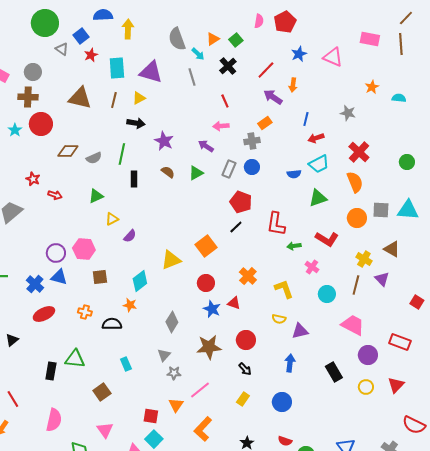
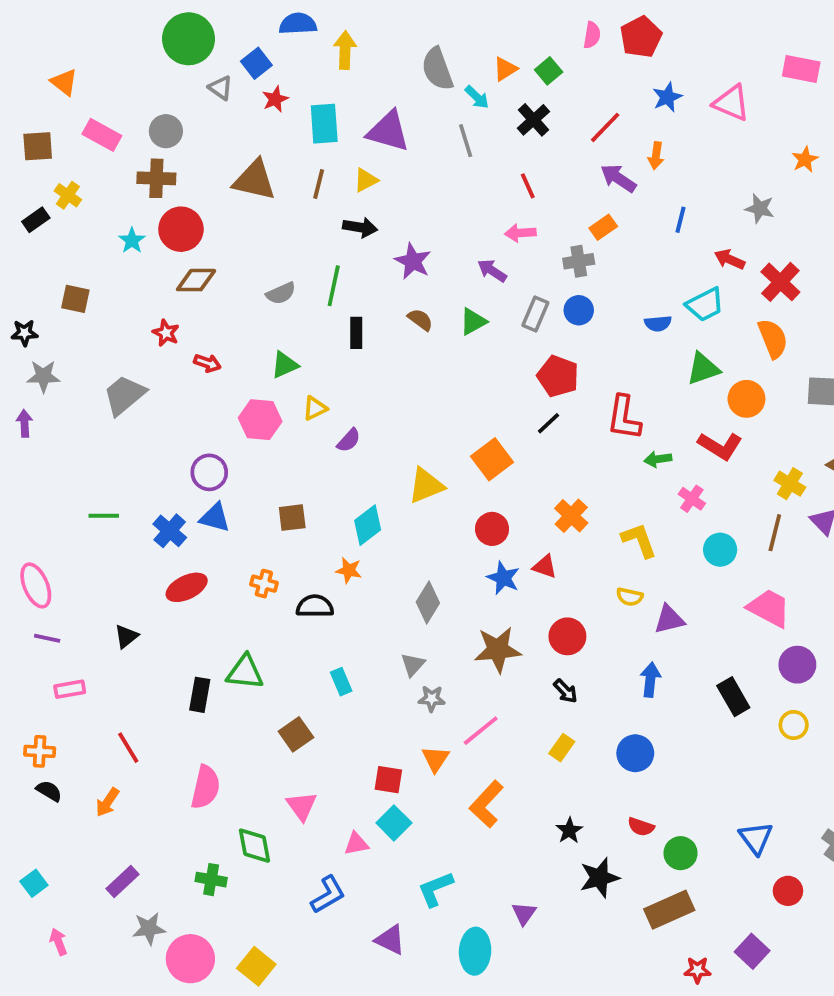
red arrow: (316, 138) -> (730, 259), moved, turned 42
brown diamond: (68, 151) -> (196, 280), moved
orange circle: (357, 218) -> (746, 399), moved
pink hexagon: (84, 249) -> (260, 420), moved

